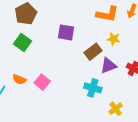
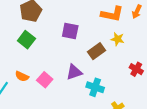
purple triangle: (108, 66) -> (74, 72), moved

